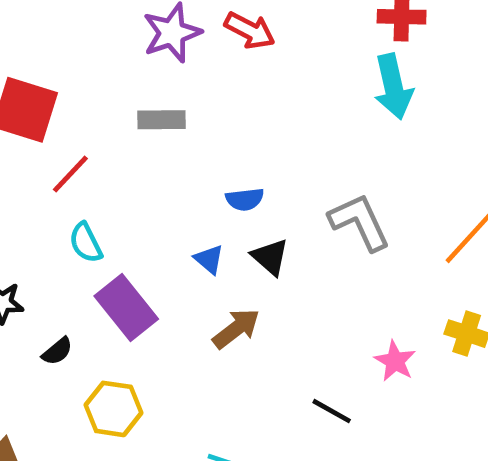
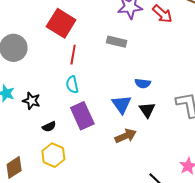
red line: (70, 174) -> (73, 55), turned -48
blue triangle: (209, 259) -> (122, 104), size x1.5
yellow hexagon: (113, 409) -> (53, 155), moved

